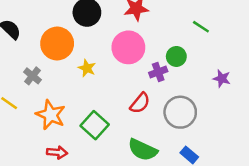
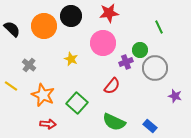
green line: (201, 27) -> (159, 27), turned 32
orange circle: (57, 44) -> (44, 26), moved
purple star: (222, 79) -> (175, 96), moved
gray circle: (180, 112) -> (155, 68), moved

